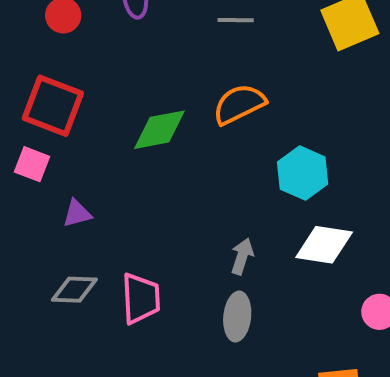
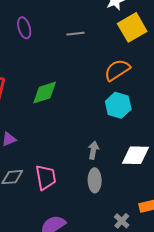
orange semicircle: (239, 104) -> (117, 70), moved
white diamond: (324, 245) -> (135, 155), moved

